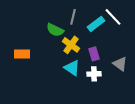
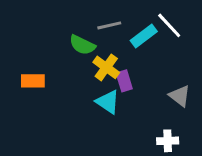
gray line: (73, 17) -> (109, 25), turned 63
purple rectangle: (94, 54) -> (124, 81), moved
white cross: (94, 74) -> (168, 141), moved

